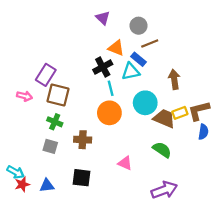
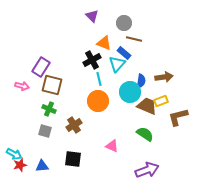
brown line: (150, 44) -> (134, 39), turned 35
cyan triangle: (131, 71) -> (117, 64), turned -36
brown arrow: (174, 79) -> (164, 77), moved, turned 90
brown L-shape: (199, 111) -> (178, 117), moved
blue semicircle: (203, 132) -> (141, 81), moved
brown cross: (83, 140) -> (74, 125), turned -35

